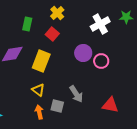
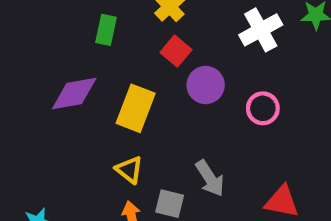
red square: (52, 34) -> (176, 51), moved
purple circle: (83, 53) -> (206, 85), moved

